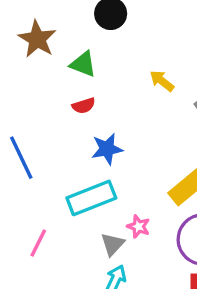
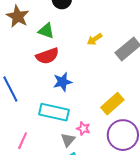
yellow arrow: (162, 81) -> (95, 39), turned -70
red semicircle: (84, 106) -> (47, 56), size x1.6
cyan rectangle: (91, 198) -> (54, 112), turned 36

